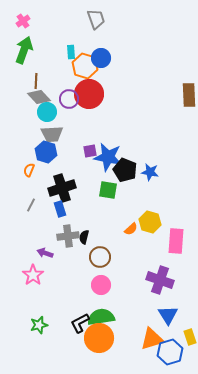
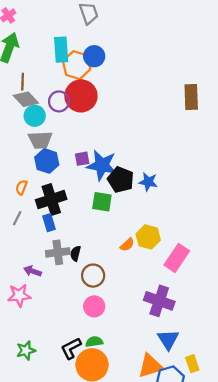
cyan rectangle: (71, 52) -> (61, 50), size x1.6
blue hexagon: (46, 152) -> (47, 161), moved
orange semicircle: (29, 170) -> (21, 187), moved
pink rectangle: (176, 241) -> (177, 258), turned 30
pink star: (33, 275) -> (19, 295), turned 30
green semicircle: (101, 317) -> (94, 342), size x0.6

